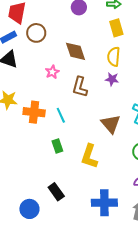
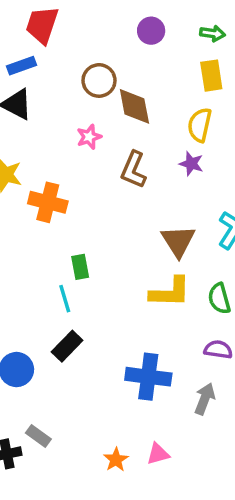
brown circle: (36, 33) -> (99, 80), moved
cyan line: (61, 115) -> (65, 299), moved
yellow L-shape: (89, 156) -> (170, 292), moved, turned -115
black rectangle: (56, 192) -> (67, 346), turned 72

